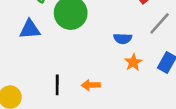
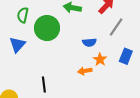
blue triangle: (30, 29) -> (17, 45), turned -36
orange arrow: (91, 85) -> (85, 71), moved

